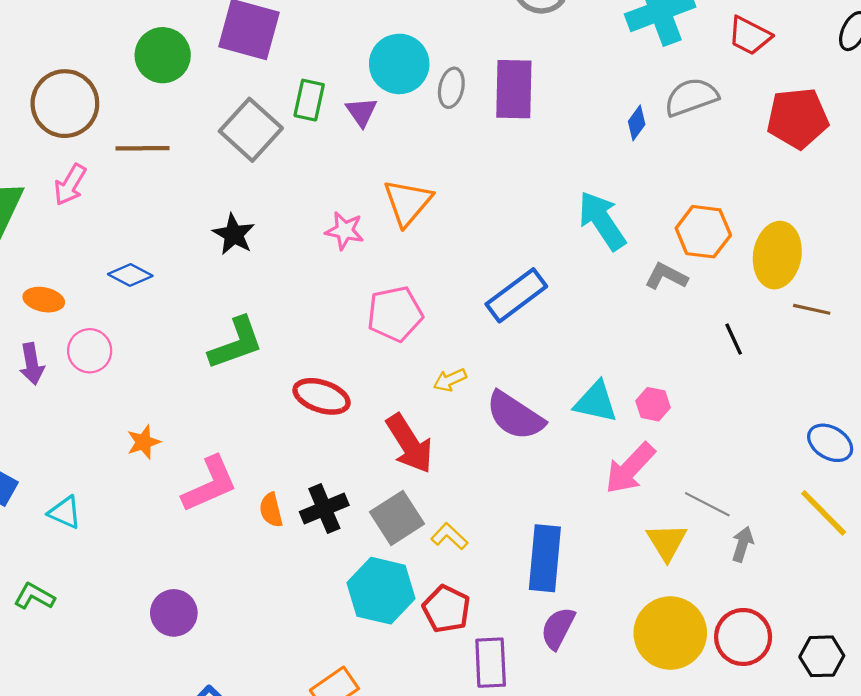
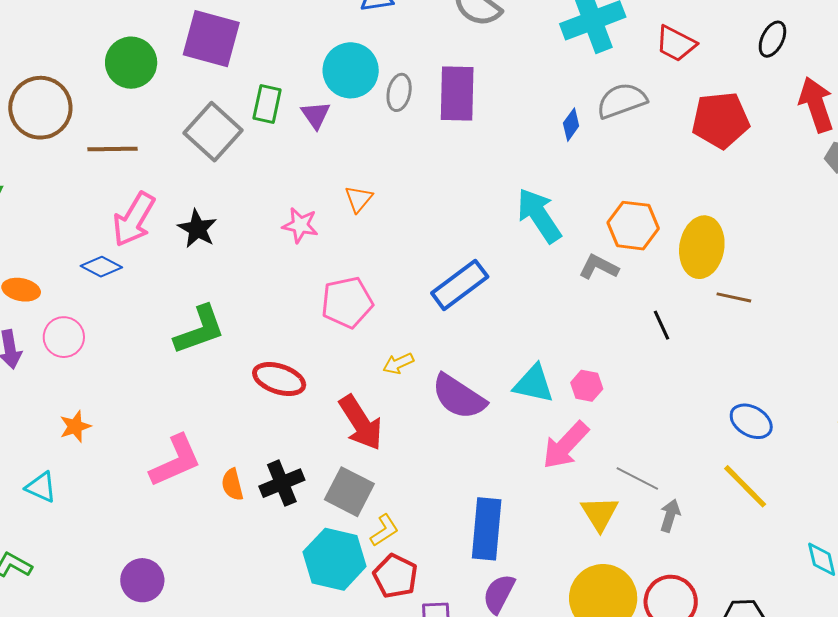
pink arrow: (70, 185) -> (134, 219), moved, size x1.4
orange triangle: (408, 202) -> (359, 199), size x0.6
orange star: (144, 442) -> (75, 426), moved
gray square: (397, 518) -> (349, 492), turned -30
yellow L-shape: (449, 536) -> (384, 530), moved, turned 104

